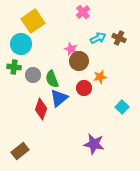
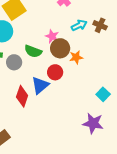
orange star: (100, 77) -> (76, 57), moved
green semicircle: (52, 79) -> (33, 51), moved, turned -48
red circle: (84, 88) -> (55, 72), moved
purple star: (94, 144) -> (93, 123), moved

